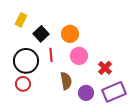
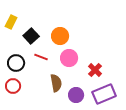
red line: (51, 55) -> (41, 57), turned -64
black circle: (26, 61) -> (16, 63), size x0.7

